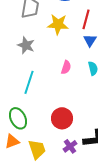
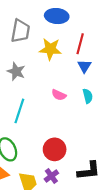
pink semicircle: (66, 67) -> (59, 95), turned 96
purple cross: (70, 146) -> (51, 176), moved

